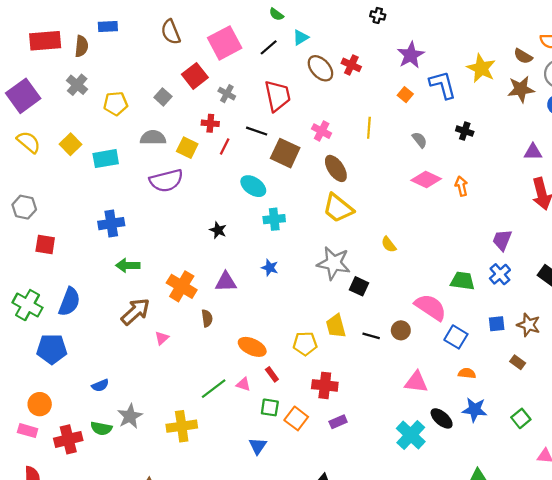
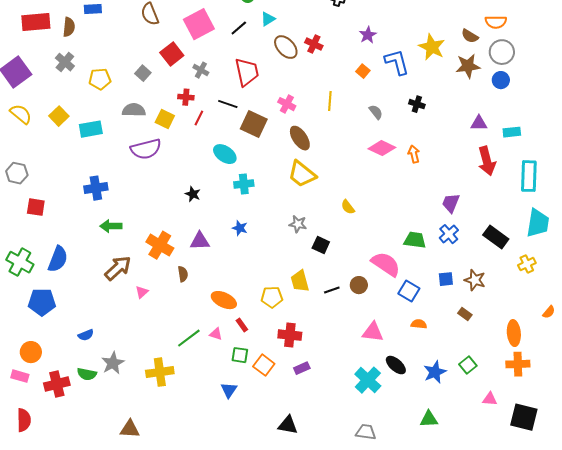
purple star: (411, 55) -> (368, 35), size x0.7
gray star: (334, 263) -> (298, 224), size x0.6
black line: (371, 336) -> (332, 290), turned -35
blue star: (475, 410) -> (435, 372), moved, turned -30

